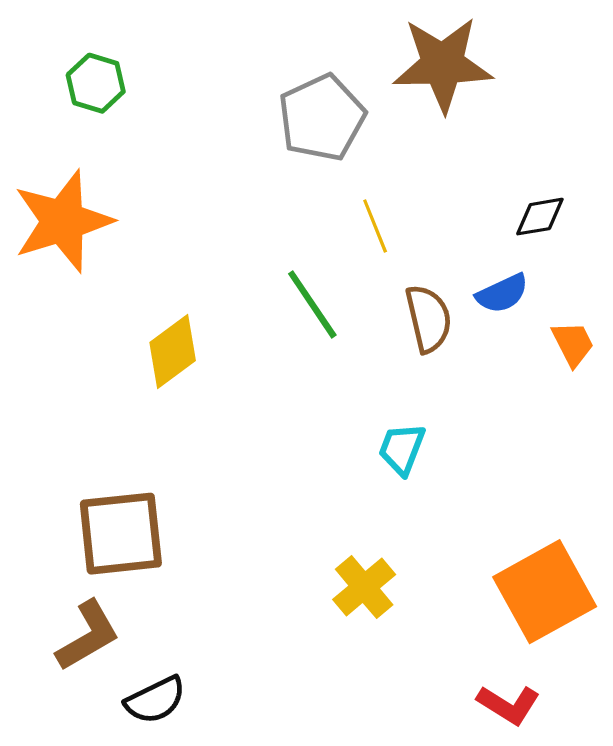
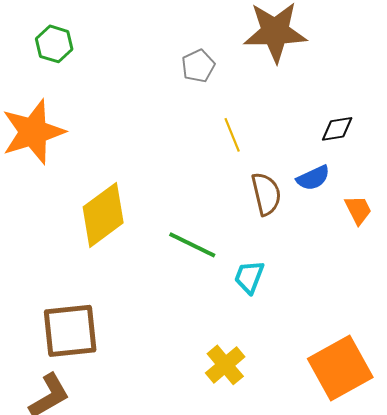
gray pentagon: (322, 118) -> (198, 66), size x0.6
green line: (312, 304) -> (192, 245), moved, turned -30
yellow diamond: (173, 352) -> (103, 215), size x1.4

